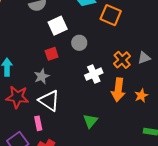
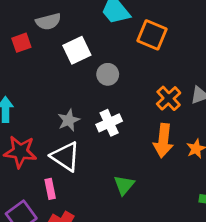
red square: (52, 54) -> (21, 43), moved
white cross: (94, 74) -> (109, 123), moved
gray star: (42, 76) -> (69, 120), moved

